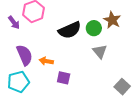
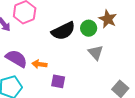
purple semicircle: (25, 55) -> (16, 59), turned -35

